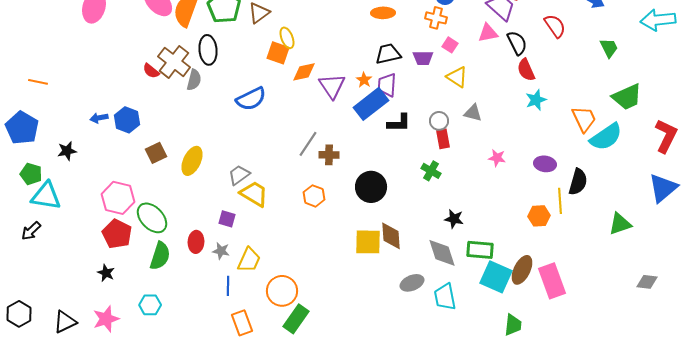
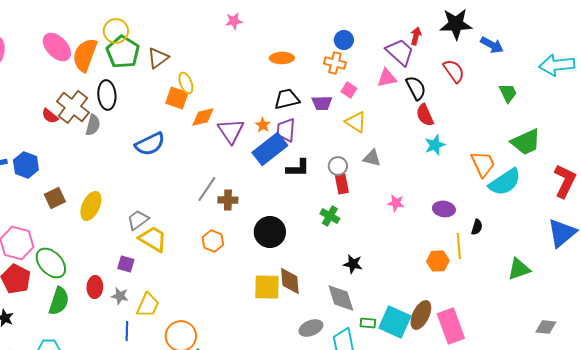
black semicircle: (578, 182) -> (477, 227), size x0.6
green rectangle: (480, 250) -> (368, 323), moved, size x0.6

